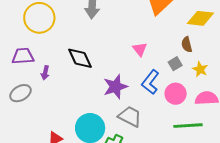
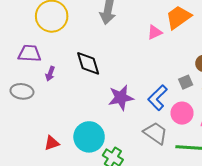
pink triangle: (140, 49) -> (155, 32), moved, turned 35
gray ellipse: (20, 93) -> (22, 91), turned 30
gray trapezoid: (130, 116) -> (156, 133), moved

